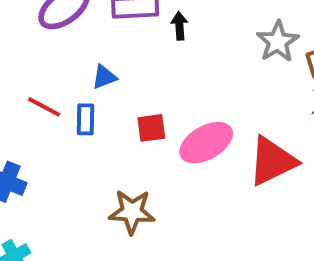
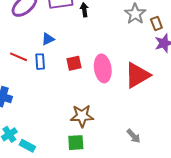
pink ellipse: (206, 143) -> (103, 68), turned -64
brown star: (132, 212) -> (82, 116), moved

